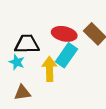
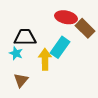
red ellipse: (64, 34) -> (66, 17), moved
brown triangle: (22, 93) -> (21, 80), turned -42

